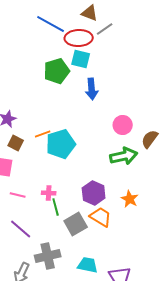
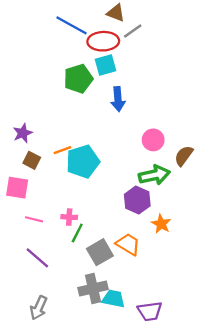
cyan square: (81, 59) -> (105, 65), turned -30
purple hexagon: (94, 193) -> (137, 200), moved
green line: (56, 207) -> (77, 233), turned 42
gray cross: (48, 256) -> (93, 289), moved

